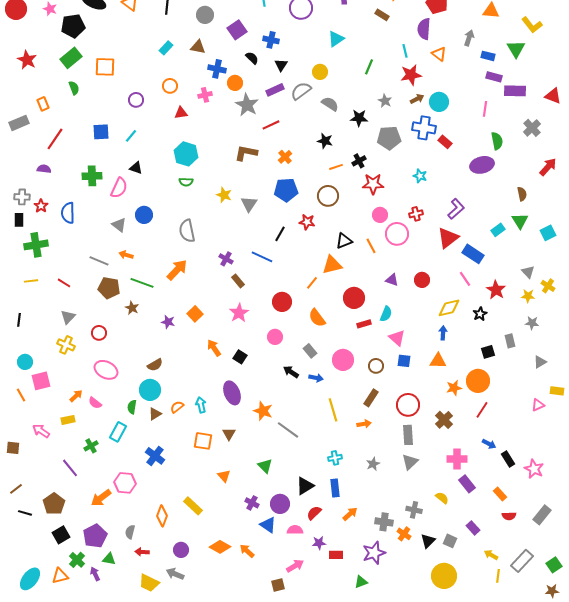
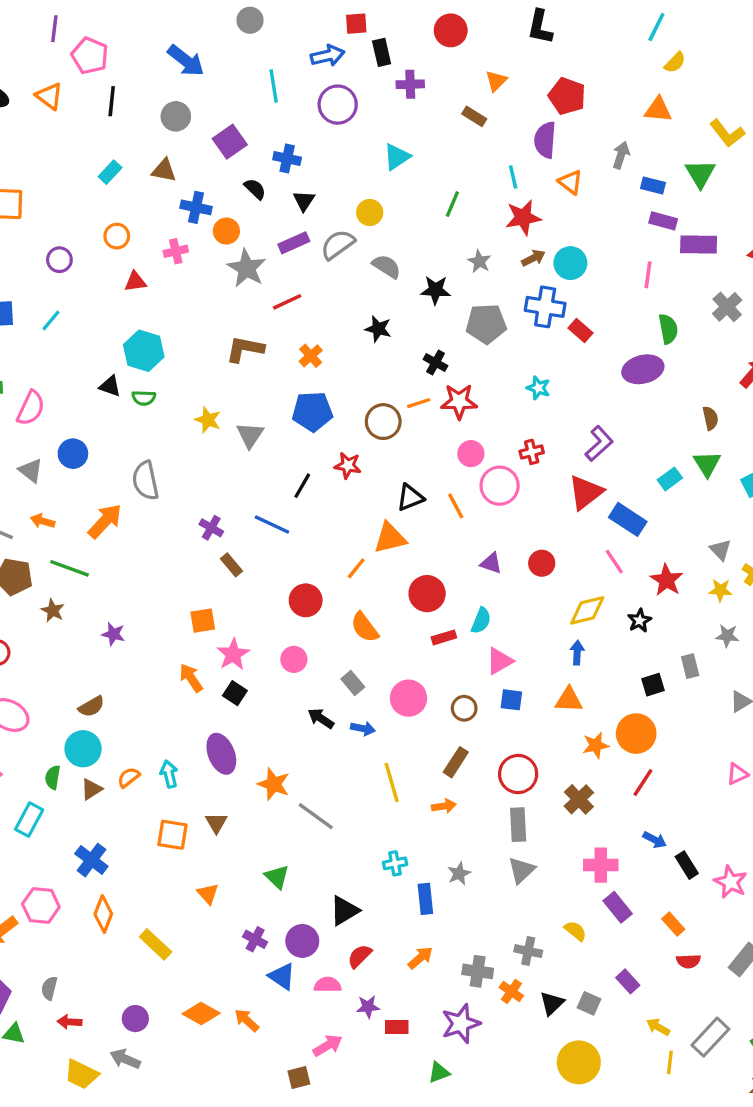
black cross: (359, 161) -> (435, 363), turned -32
orange line: (336, 167) -> (419, 403), moved
black triangle: (136, 168) -> (110, 386), moved
orange arrow: (177, 270) -> (105, 521), moved
pink star: (239, 313) -> (233, 654), moved
orange square: (195, 314) -> (203, 621), moved, turned 35
pink triangle: (397, 338) -> (500, 661), turned 48
blue rectangle: (335, 488) -> (425, 899), moved
orange diamond: (162, 516) -> (103, 914), moved

